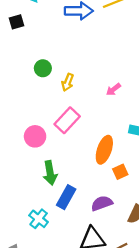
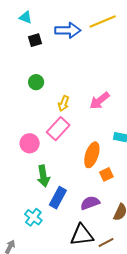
black square: (17, 22) -> (35, 40), moved
yellow arrow: (68, 82) -> (64, 103), moved
pink arrow: (113, 89) -> (100, 101), size x1.5

